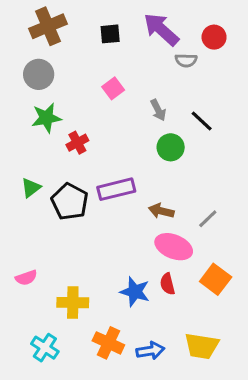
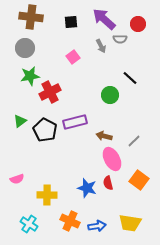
brown cross: (48, 26) -> (31, 17), turned 30
gray arrow: (158, 110) -> (101, 46), moved
red cross: (77, 143) -> (50, 92), size x1.5
pink ellipse: (174, 247) -> (112, 159), turned 40

